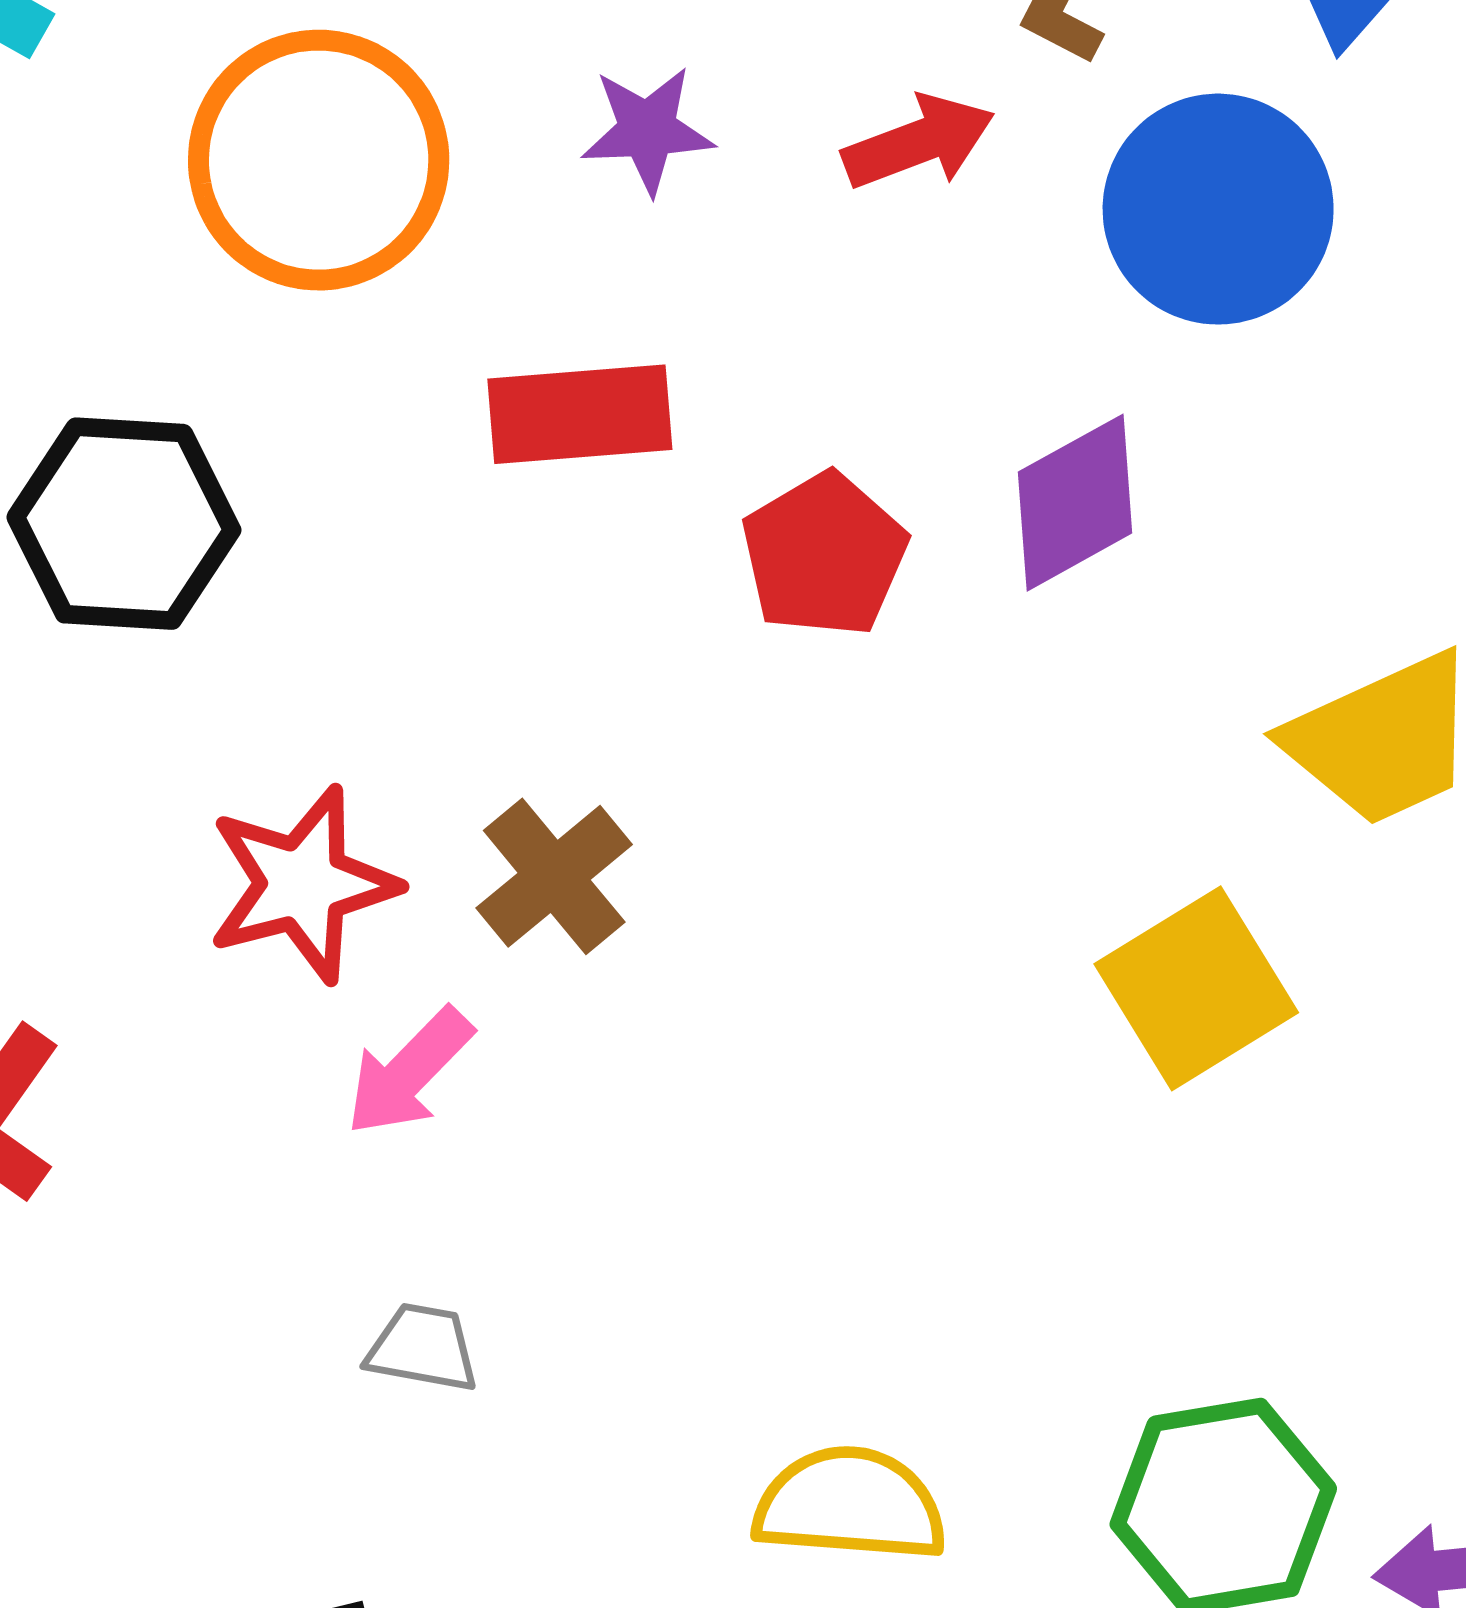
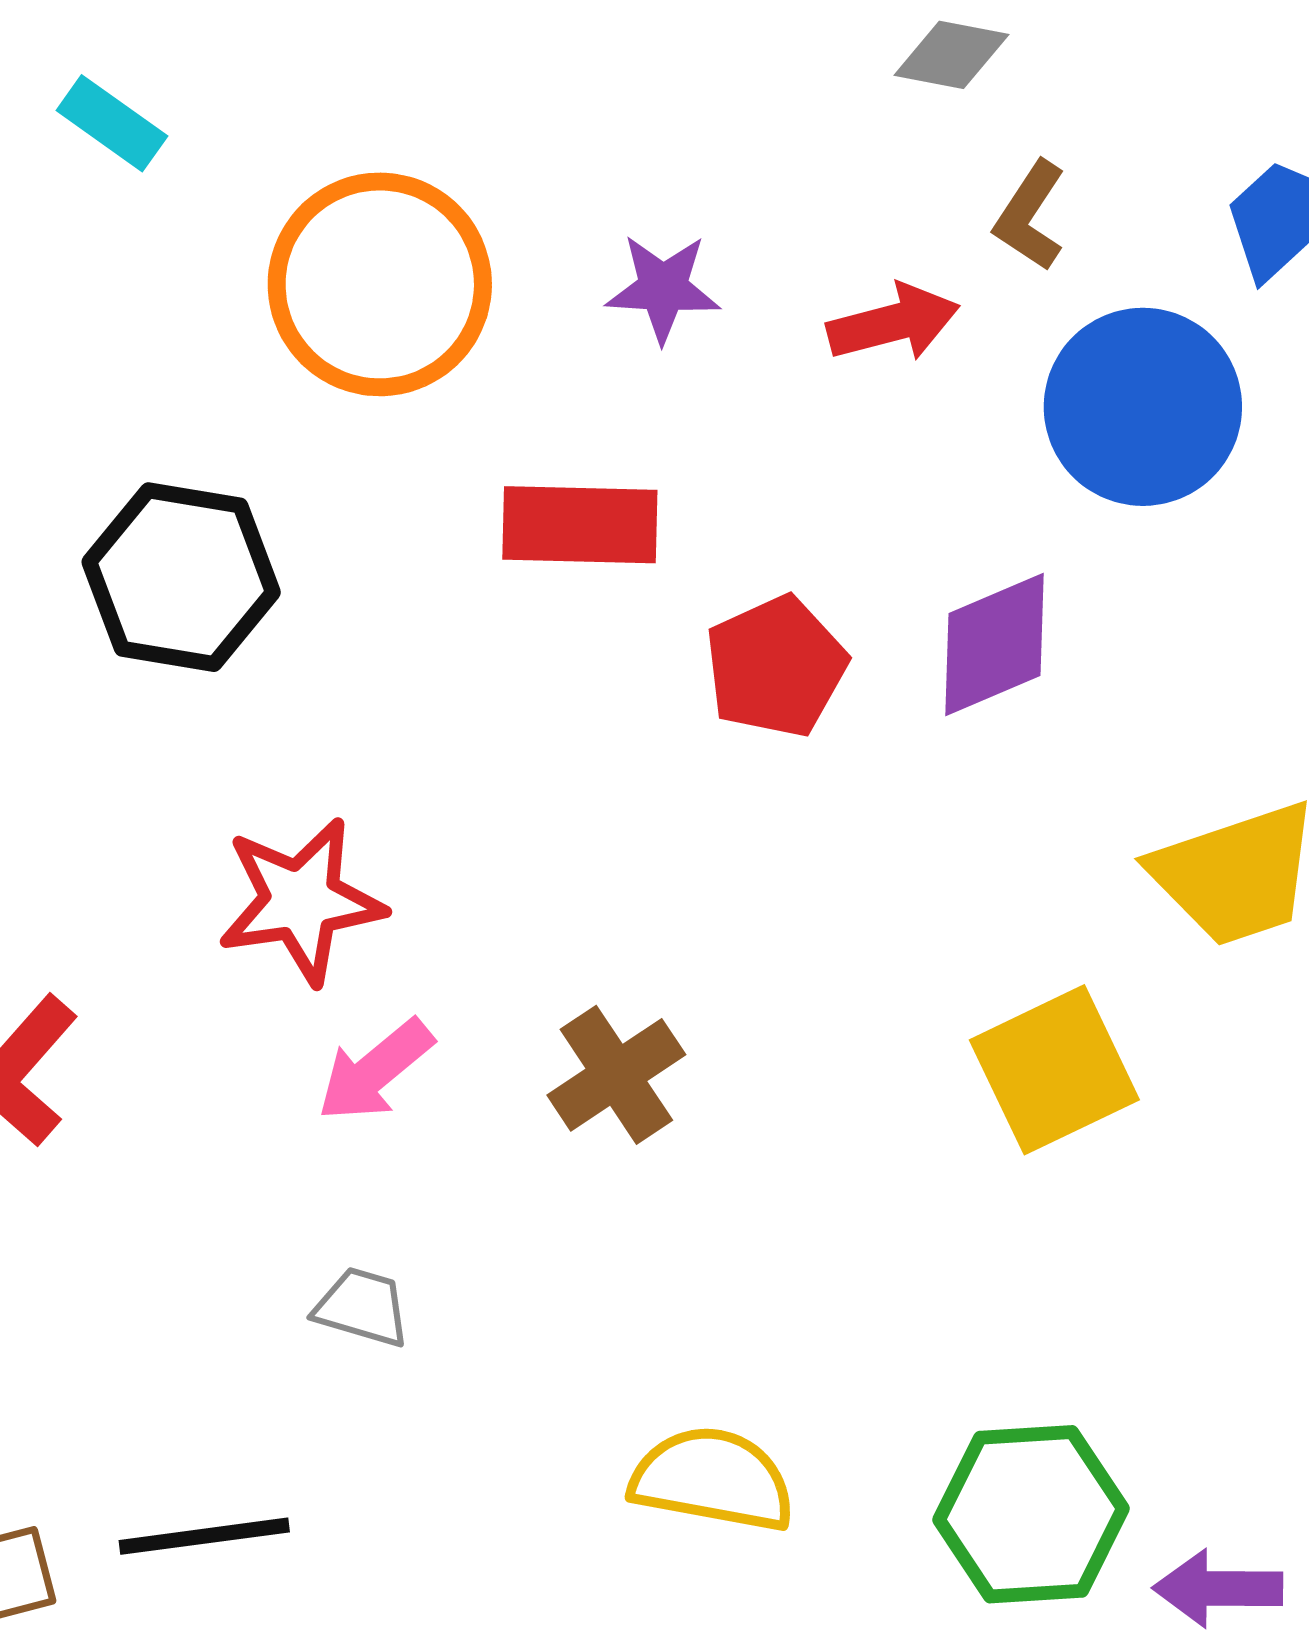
brown cross: (554, 876) -> (616, 1075), moved

